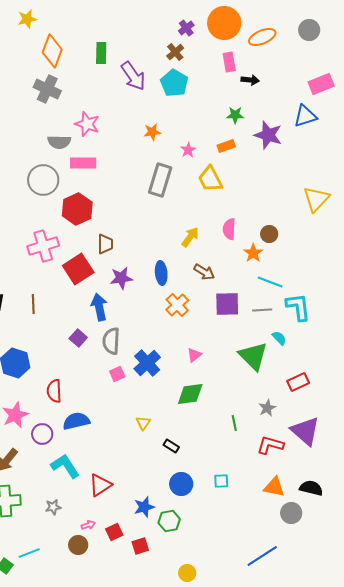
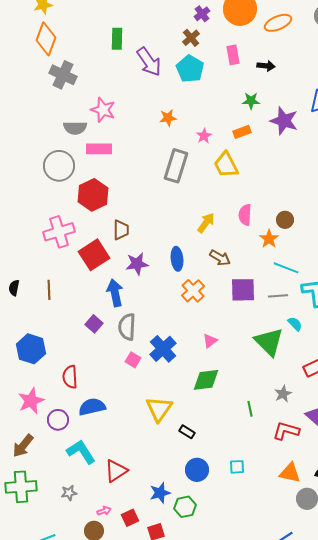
orange diamond: (52, 51) -> (46, 39), moved
pink rectangle: (229, 62) -> (233, 55), moved
pink square: (117, 374) -> (133, 360), turned -35
yellow triangle: (143, 423) -> (159, 409), size x1.8

